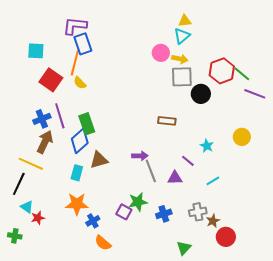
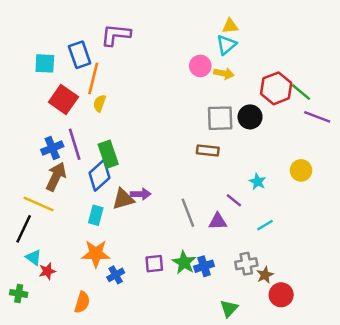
purple L-shape: (75, 26) -> (116, 35), moved
blue rectangle: (83, 44) -> (80, 55), moved
gray square: (182, 77) -> (220, 118), moved
yellow semicircle: (80, 83) -> (100, 103), turned 64
purple arrow: (140, 156) -> (141, 194), moved
green star: (138, 202) -> (184, 262), moved, turned -30
purple square: (124, 212) -> (154, 264), turned -35
orange semicircle: (103, 243) -> (82, 302), moved, turned -114

